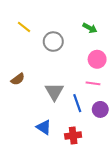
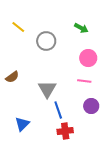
blue line: (77, 103) -> (58, 110), moved
blue triangle: (44, 127) -> (22, 124), moved, turned 42

